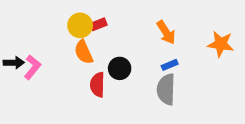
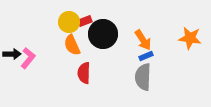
orange arrow: (166, 32) -> (143, 40), moved
black circle: (120, 68) -> (103, 34), moved, size x1.5

